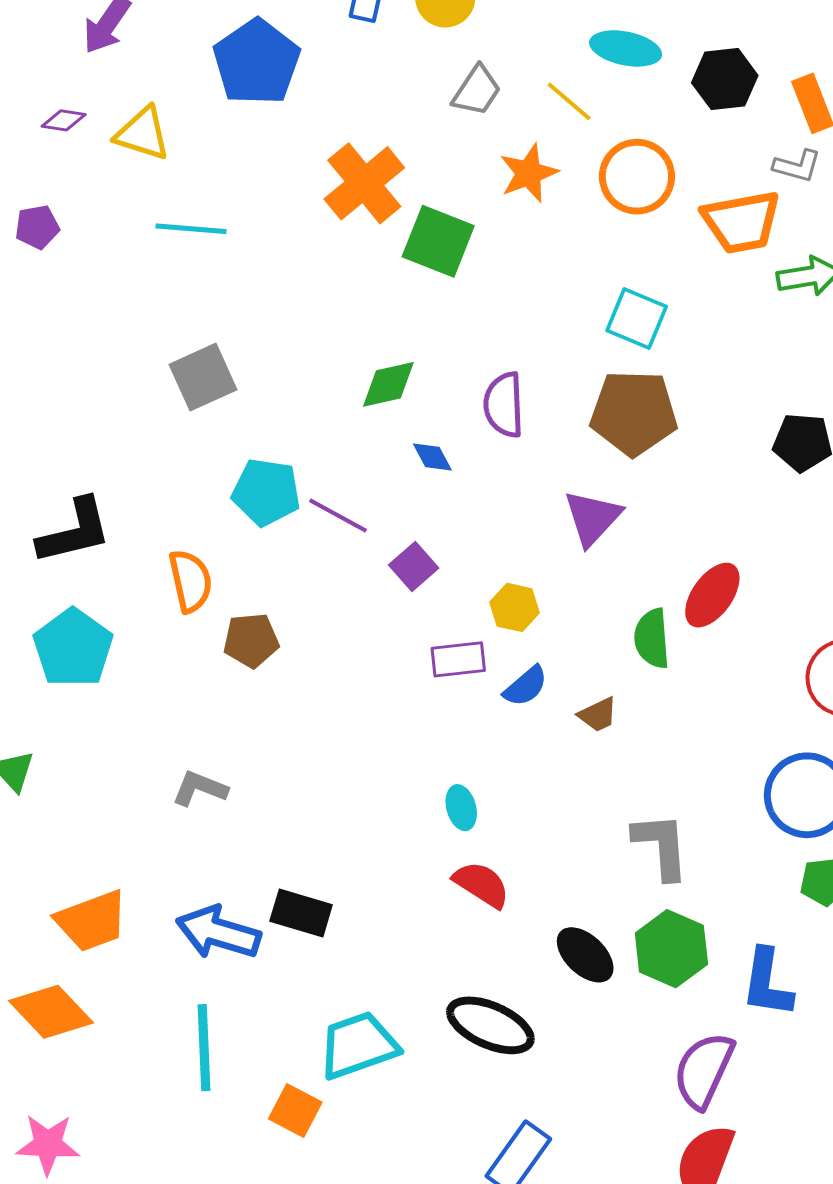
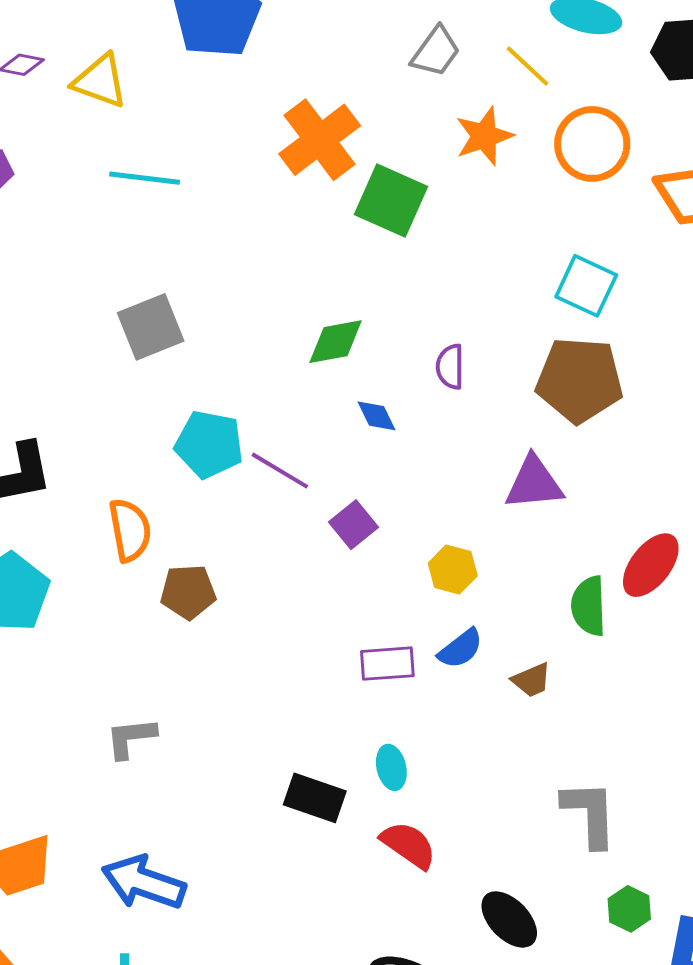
purple semicircle: (504, 405) -> (450, 367), size x0.7
purple triangle: (592, 518) -> (534, 483), turned 40
purple rectangle: (458, 659) -> (387, 664), moved
gray L-shape: (200, 788) -> (131, 738), turned -30
black rectangle: (301, 913) -> (315, 798), moved
green hexagon: (671, 949) -> (629, 909), moved, size x0.6

